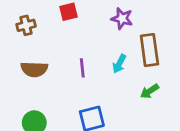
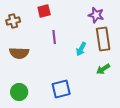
purple star: (122, 19) -> (96, 15), moved
purple line: (82, 68) -> (54, 37), moved

